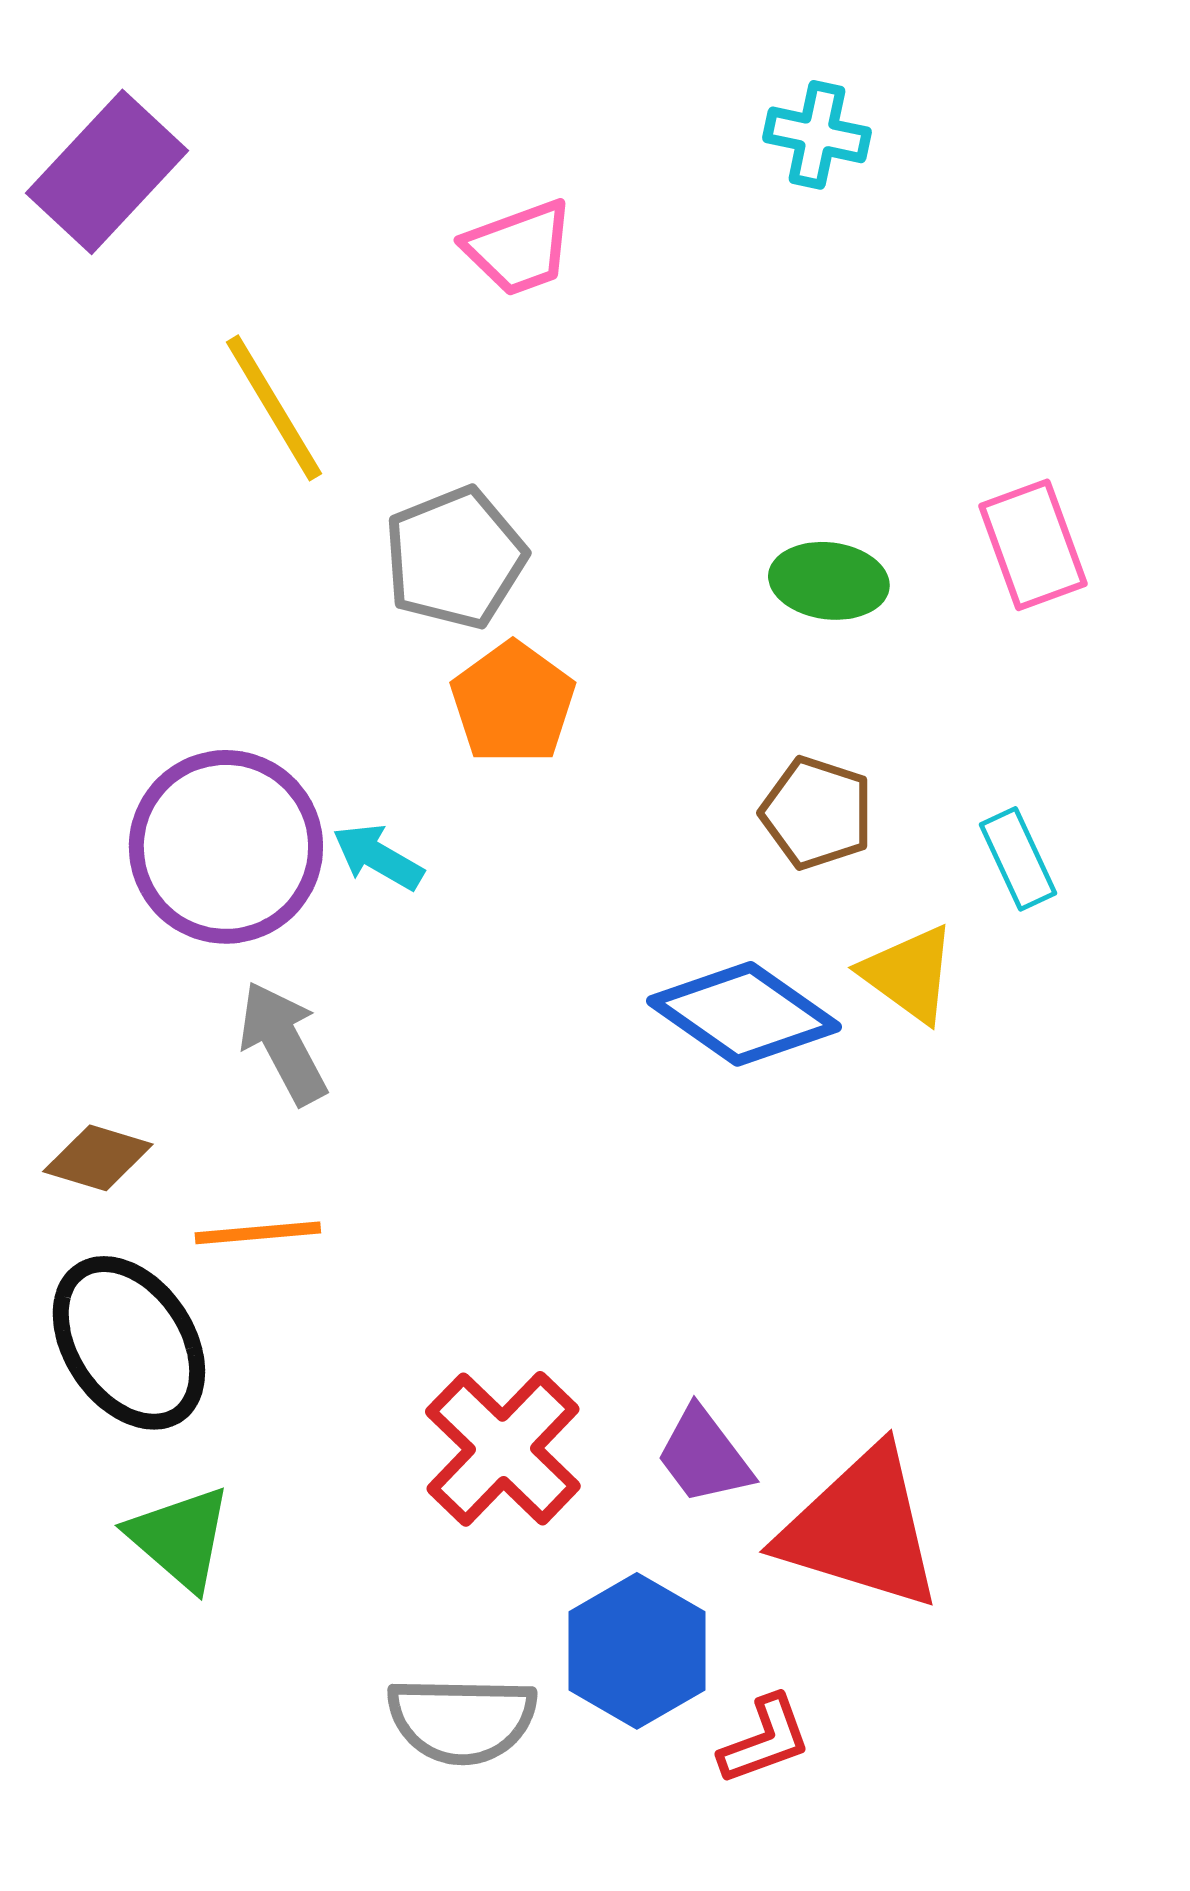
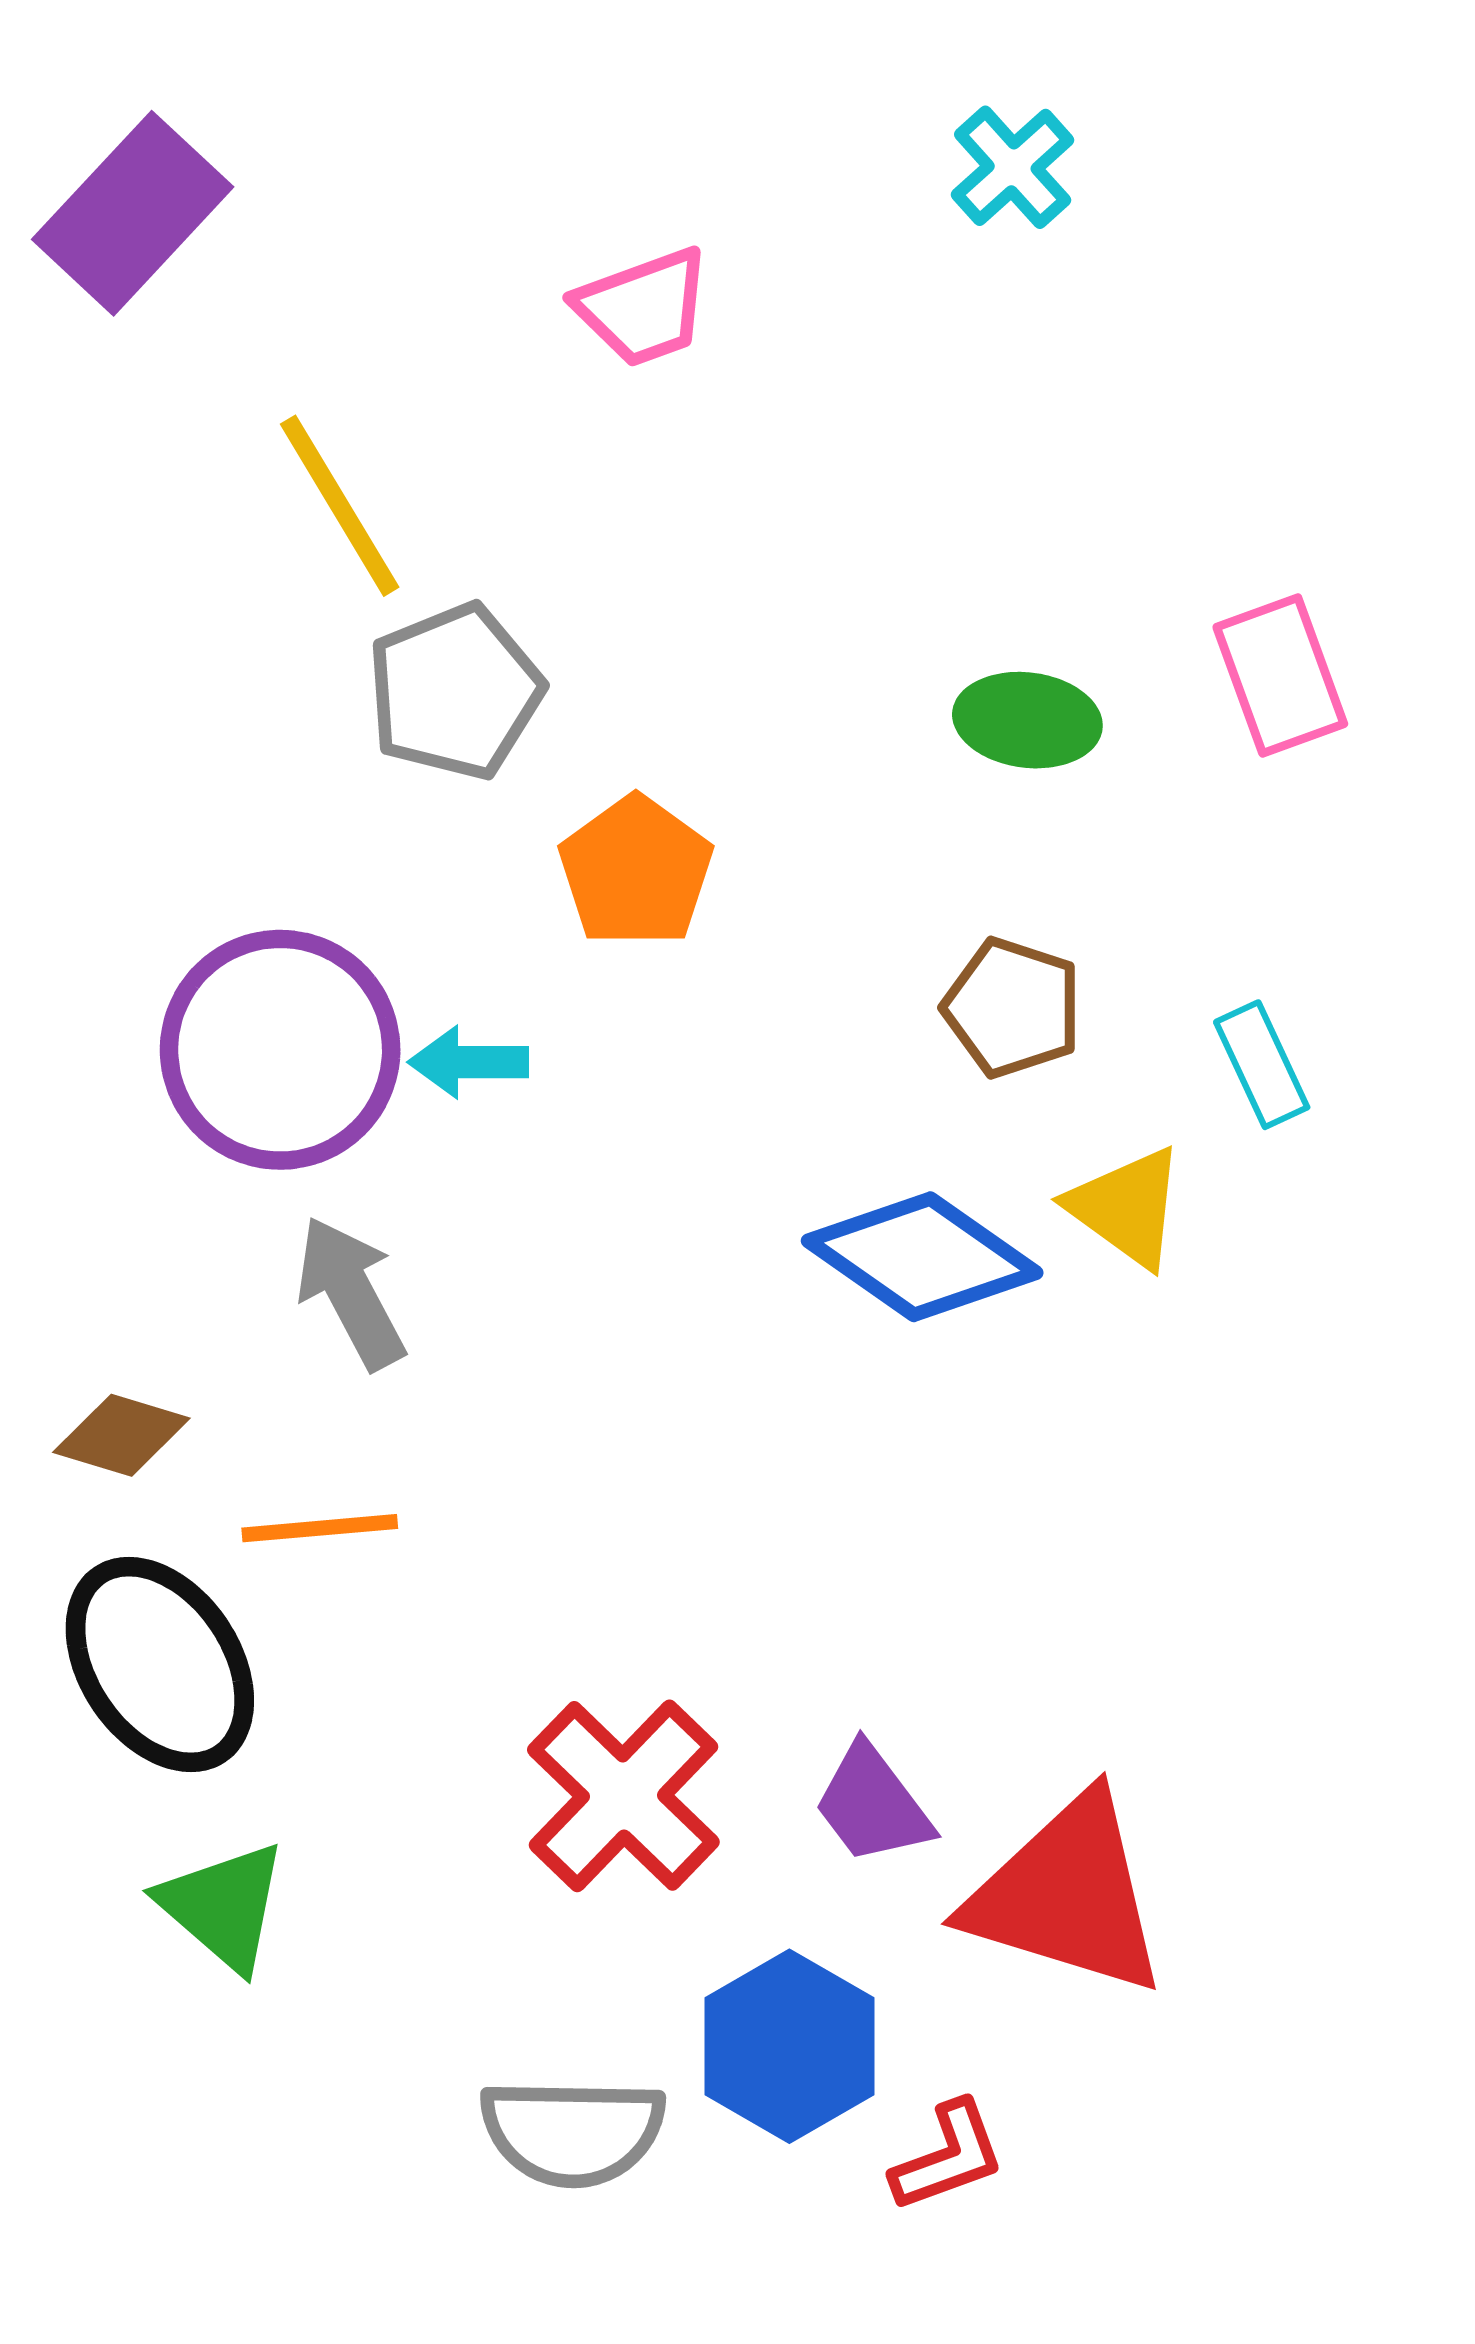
cyan cross: (817, 135) -> (1013, 167), turned 36
gray pentagon: (455, 558) -> (455, 692), moved
cyan arrow: (378, 857) -> (468, 1062), turned -30

